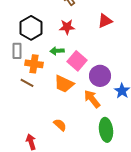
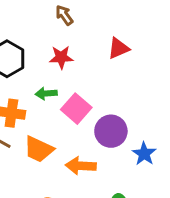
orange trapezoid: (64, 84) -> (39, 149), moved
orange arrow: (92, 99) -> (81, 166), moved, turned -48

